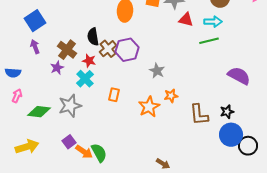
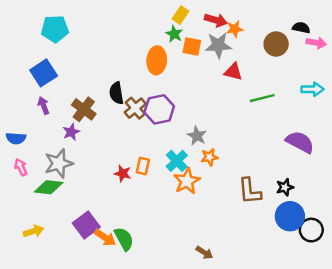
cyan arrow: (213, 22) -> (313, 89), moved
red star: (89, 61) -> (123, 173), moved
cyan cross: (85, 79) -> (177, 161), moved
pink arrow: (17, 96) -> (21, 167), turned -48
orange star: (171, 96) -> (209, 157), moved
gray star: (70, 106) -> (59, 163), moved
purple square: (69, 142) -> (86, 225), size x1.5
yellow arrow: (27, 147) -> (33, 231), size x0.7

